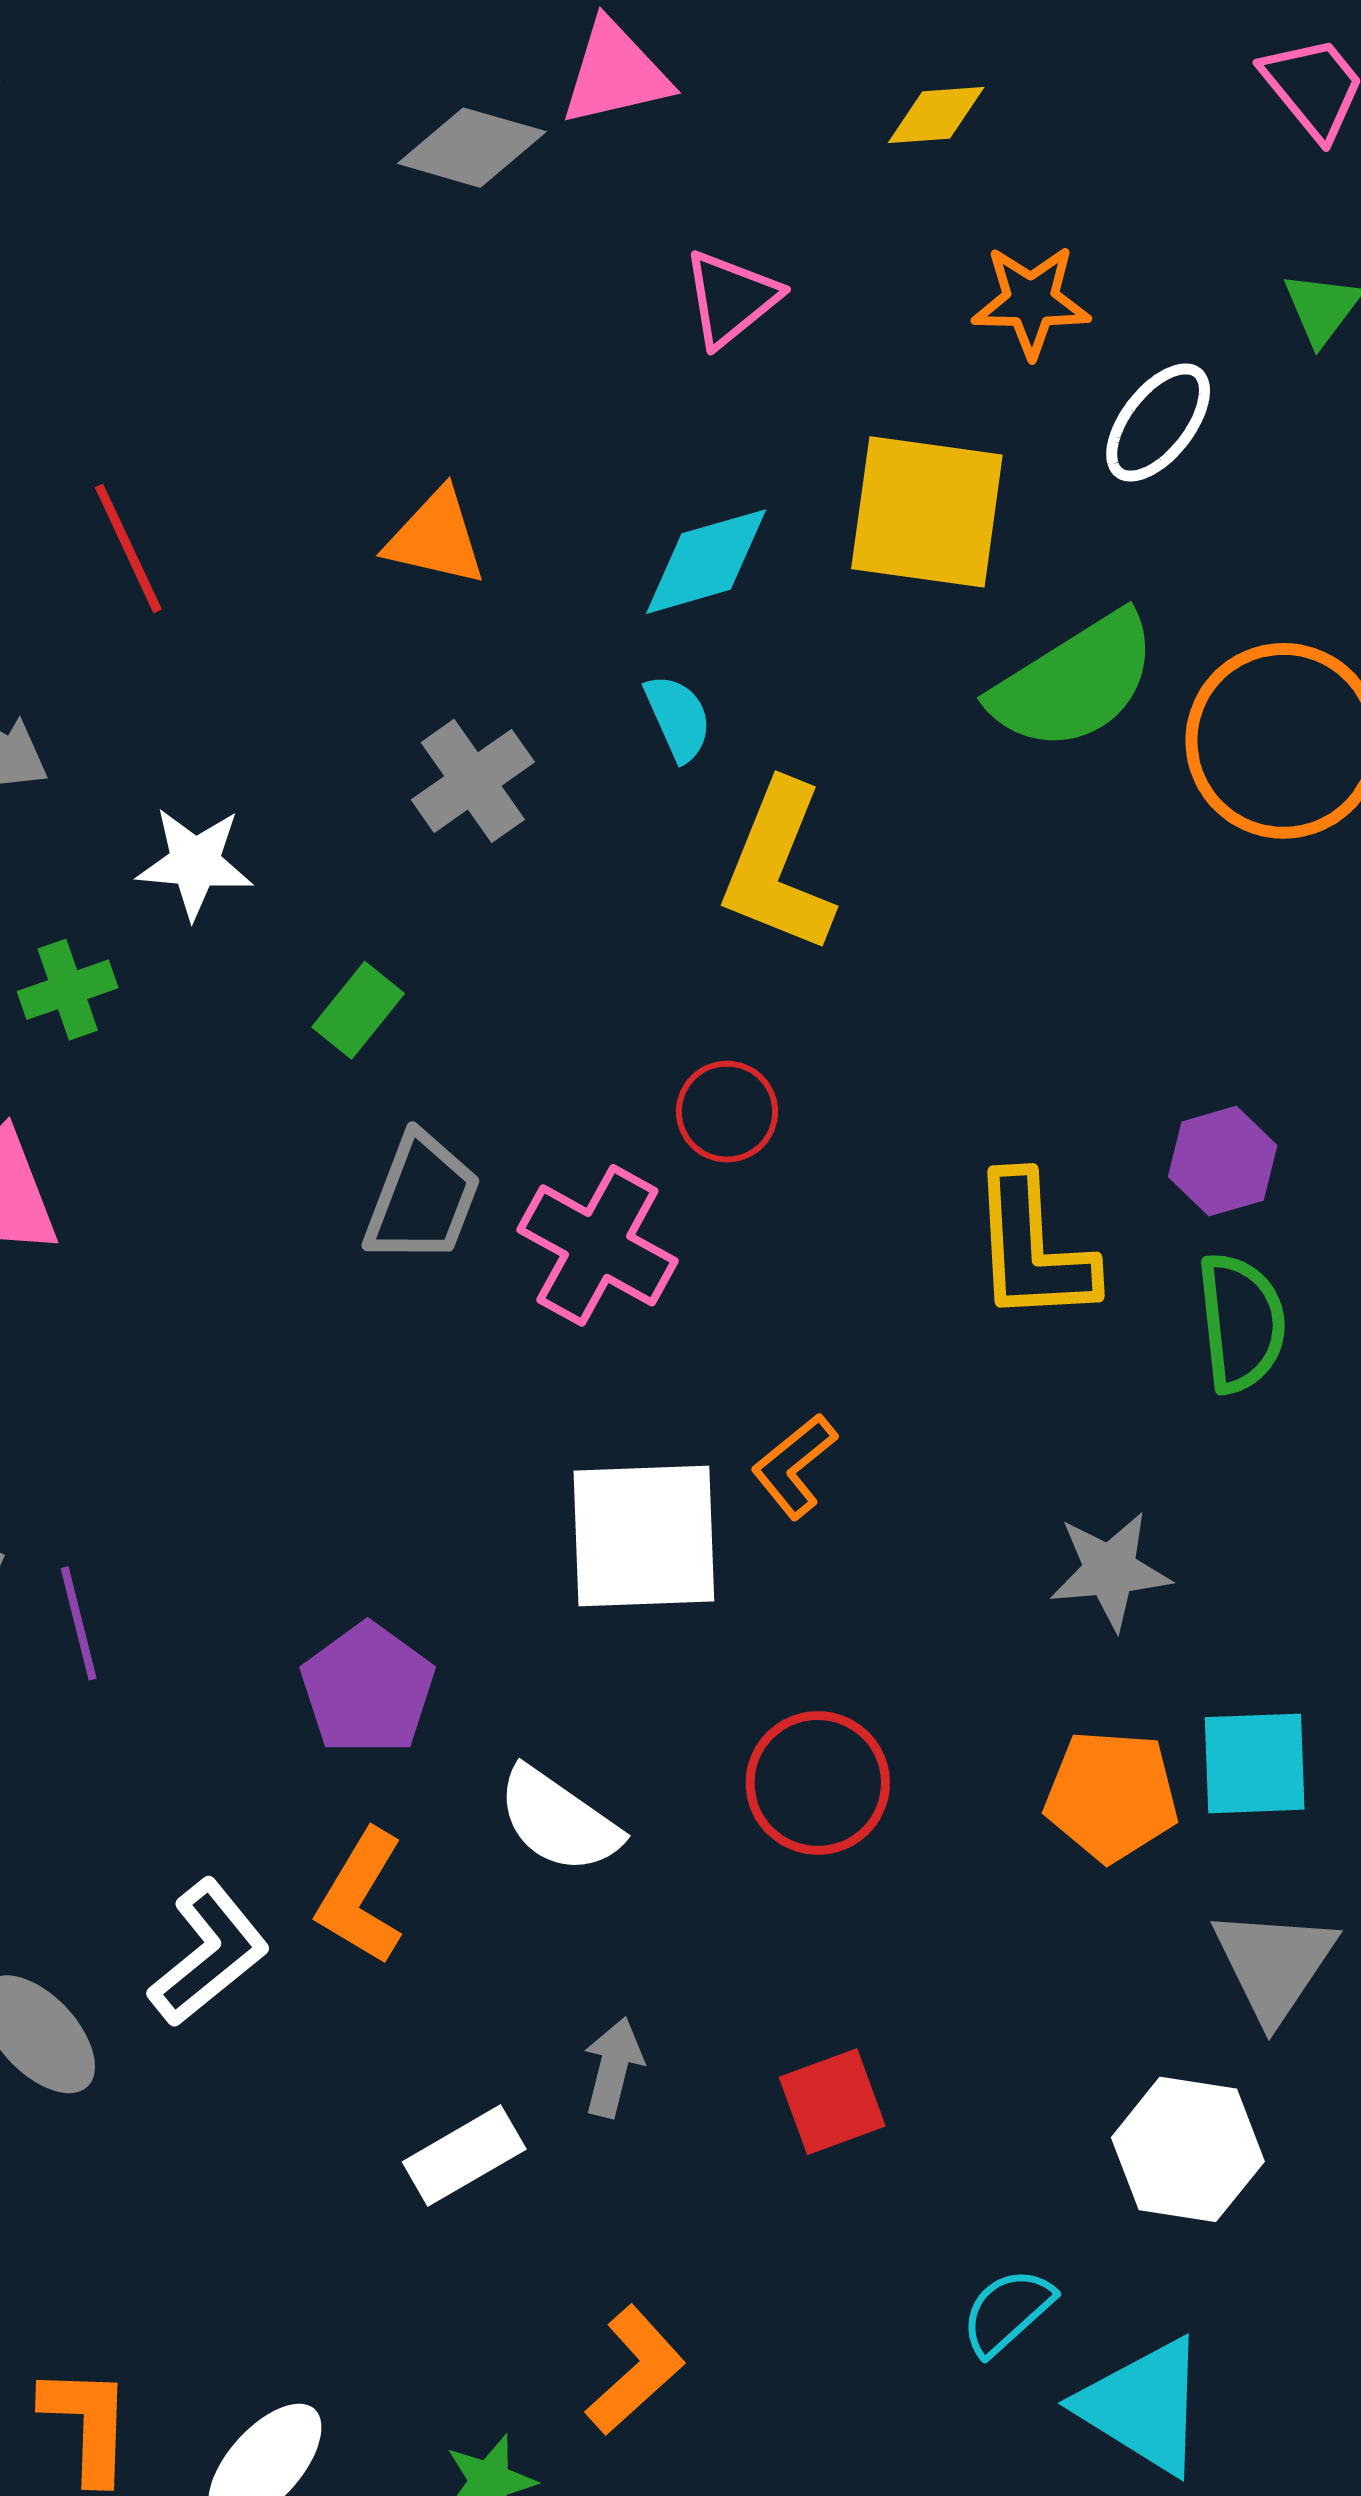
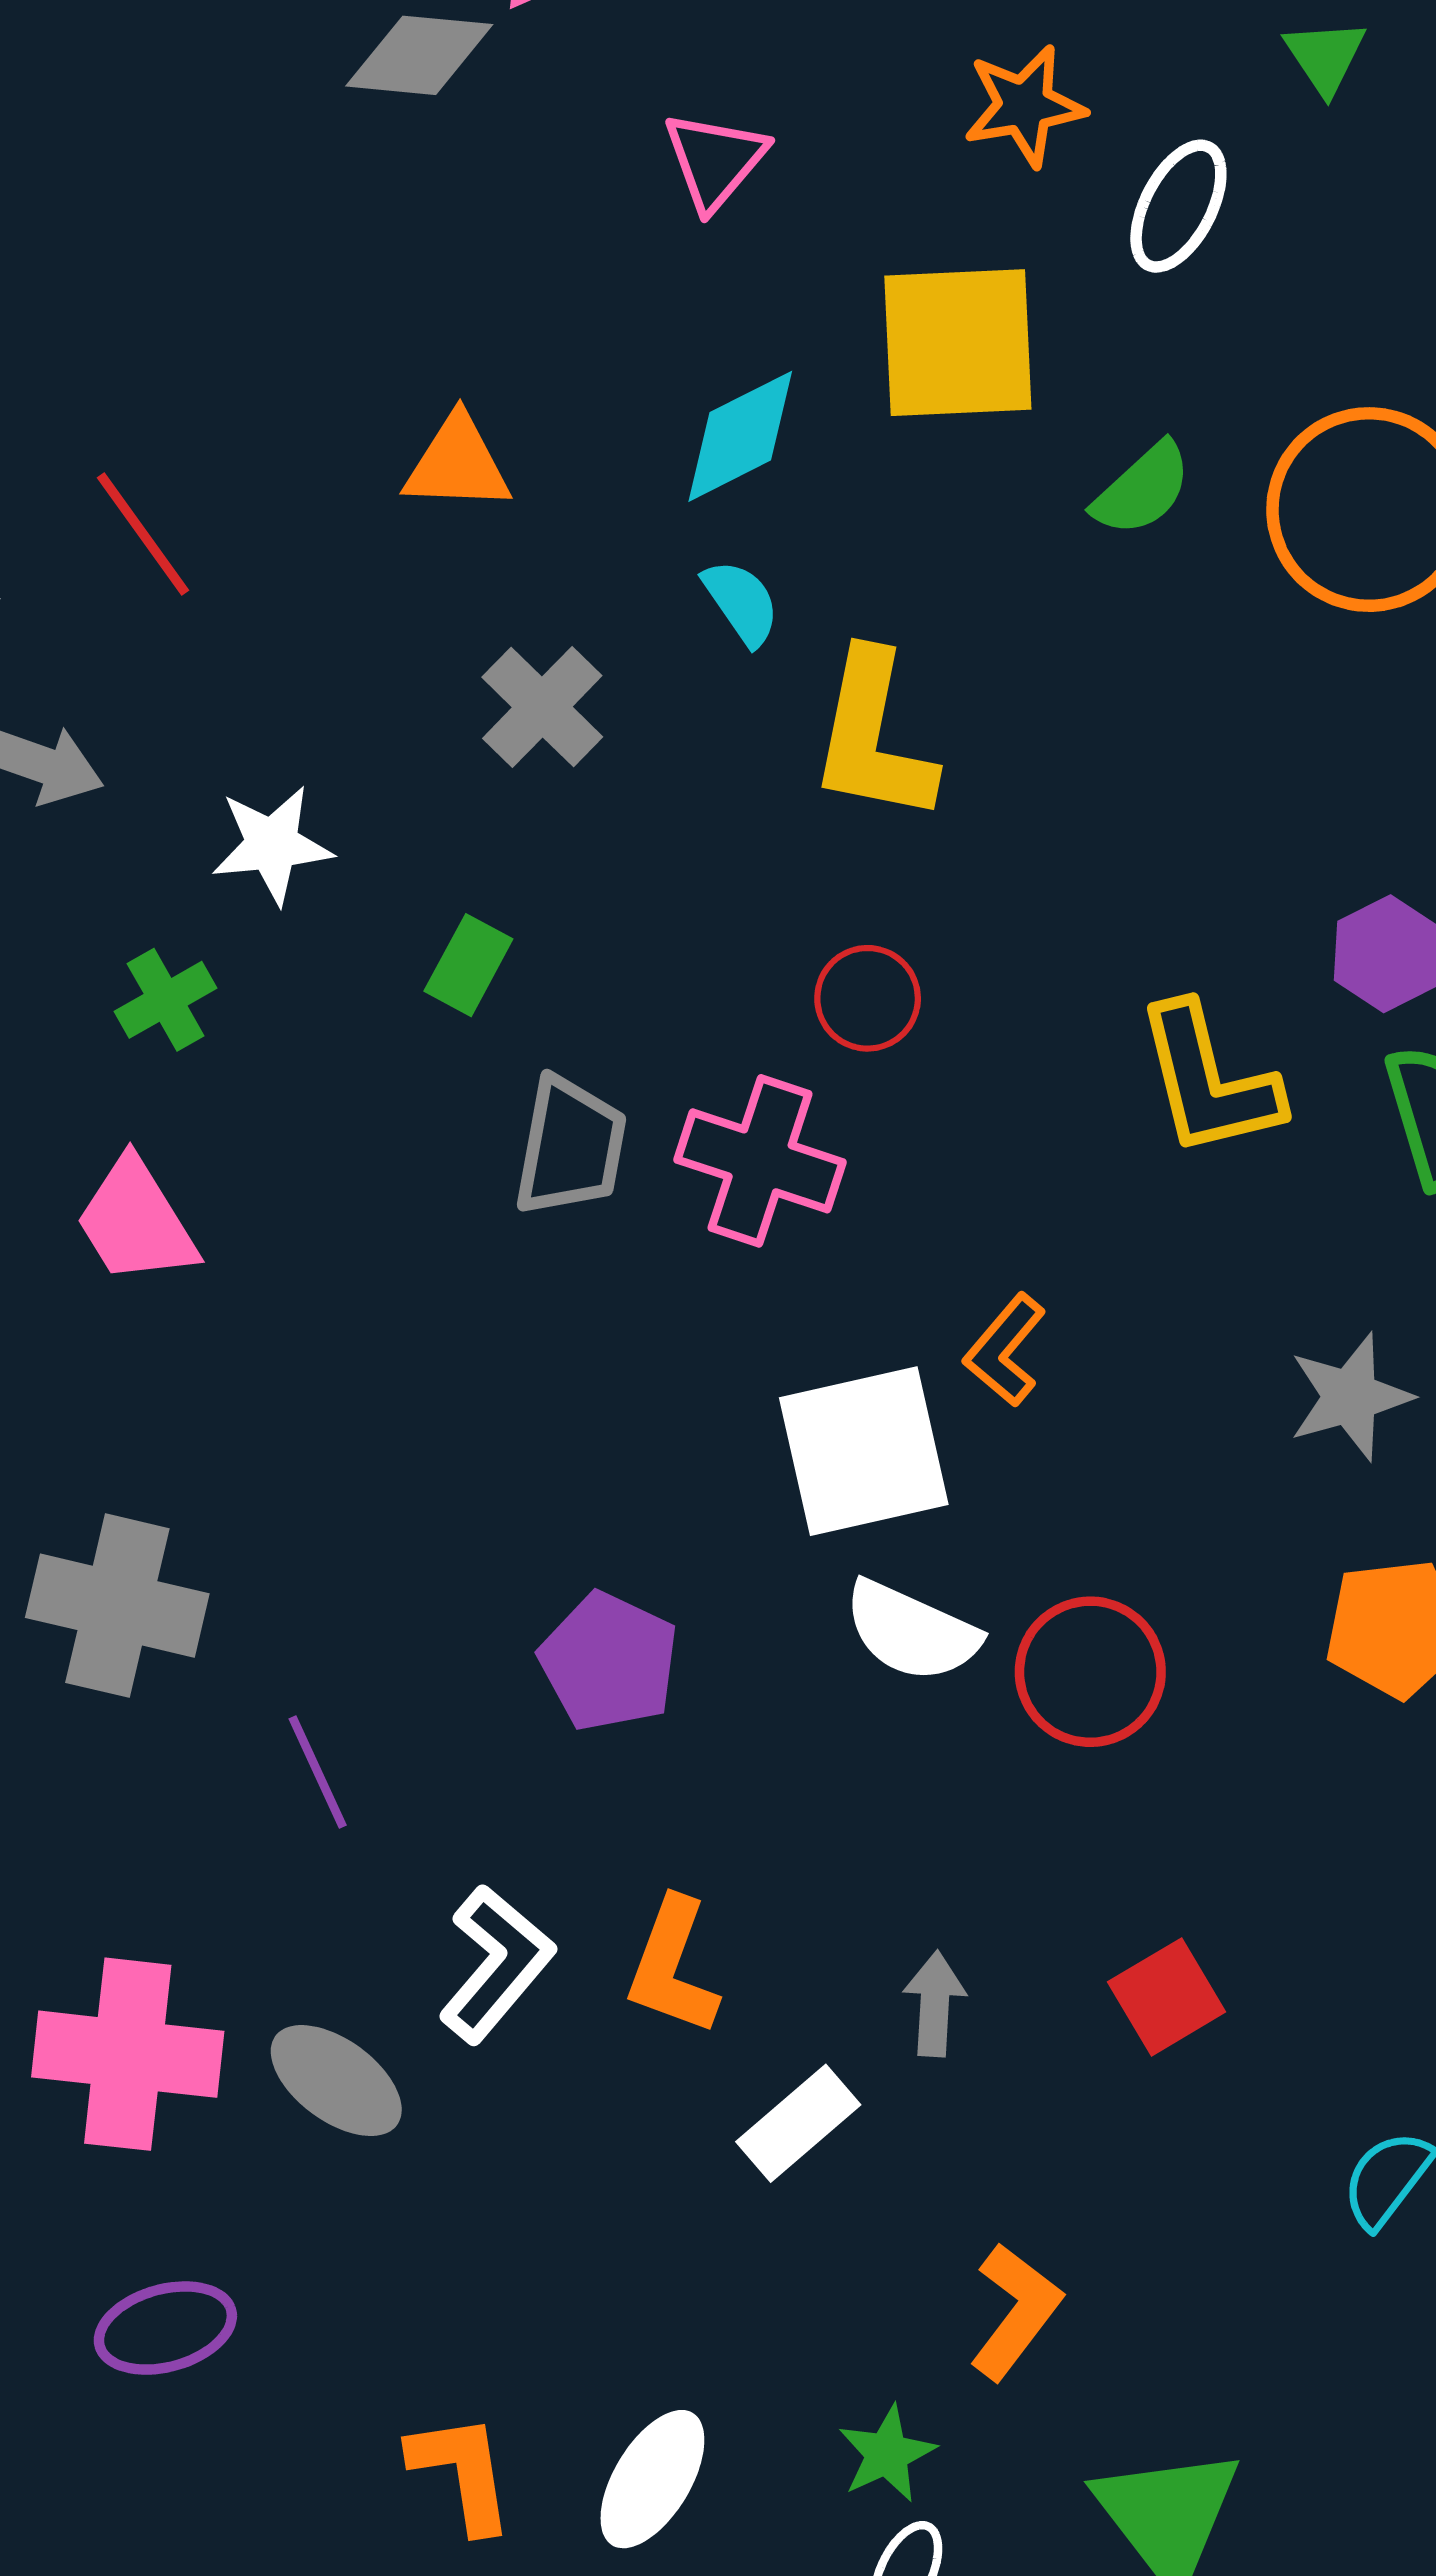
green semicircle: (1074, 682) -> (1142, 489), size x0.6
purple line: (79, 1623) -> (318, 1772), moved
white semicircle: (558, 1820) -> (911, 1631), moved
orange L-shape: (361, 1897) -> (673, 1967), moved

